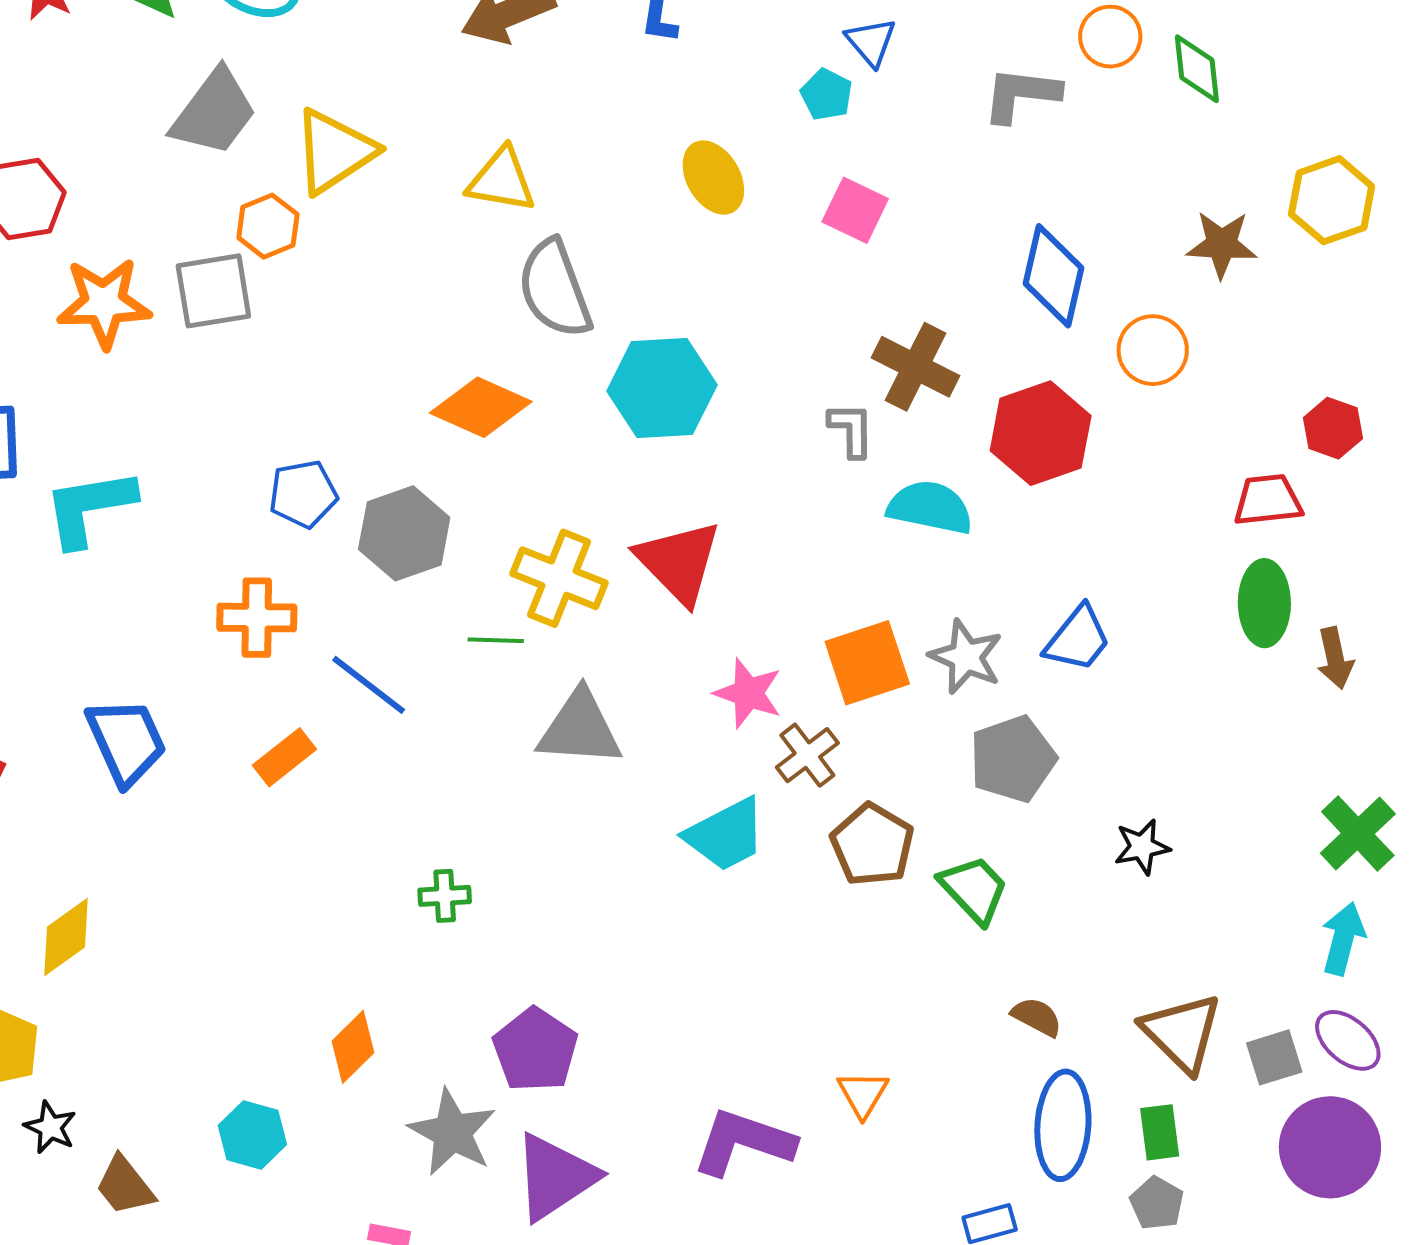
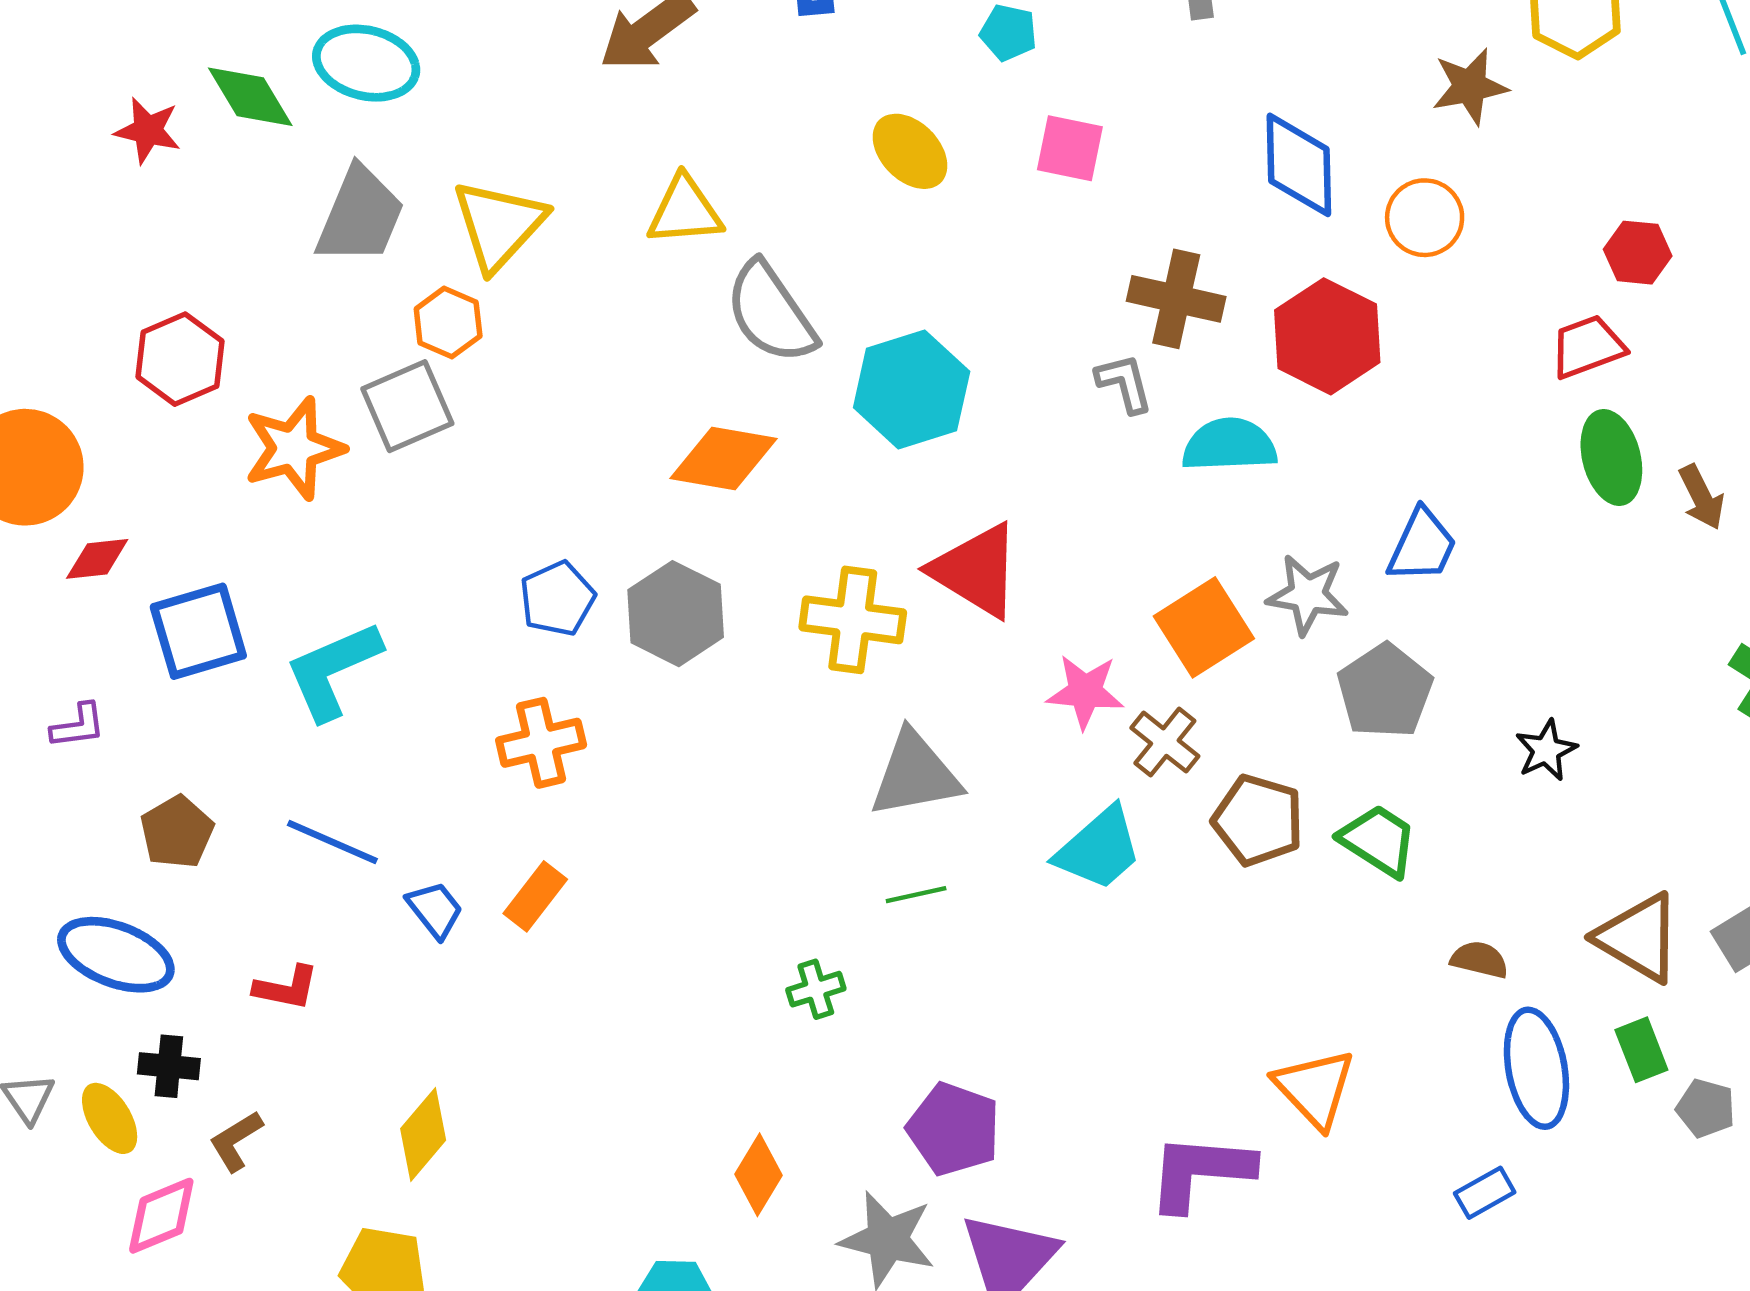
green line: (496, 640) -> (916, 895), moved
blue line: (369, 685) -> (332, 842), moved
blue trapezoid: (126, 741) -> (435, 910), size x0.6
orange rectangle: (284, 757) -> (535, 896), moved
orange triangle: (863, 1094) -> (1315, 1088), size x1.5
gray pentagon: (1157, 1203) -> (1706, 1108), moved

